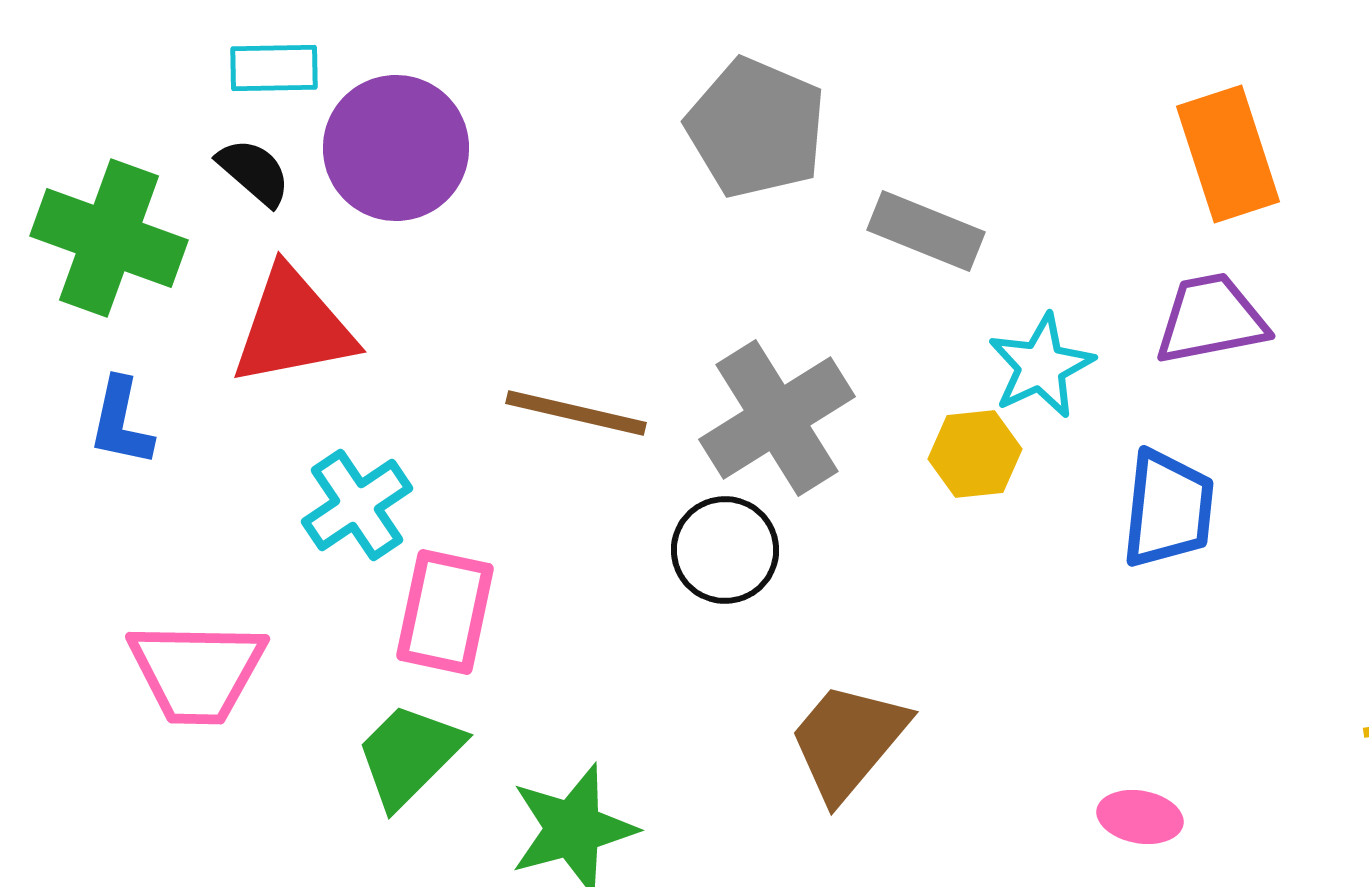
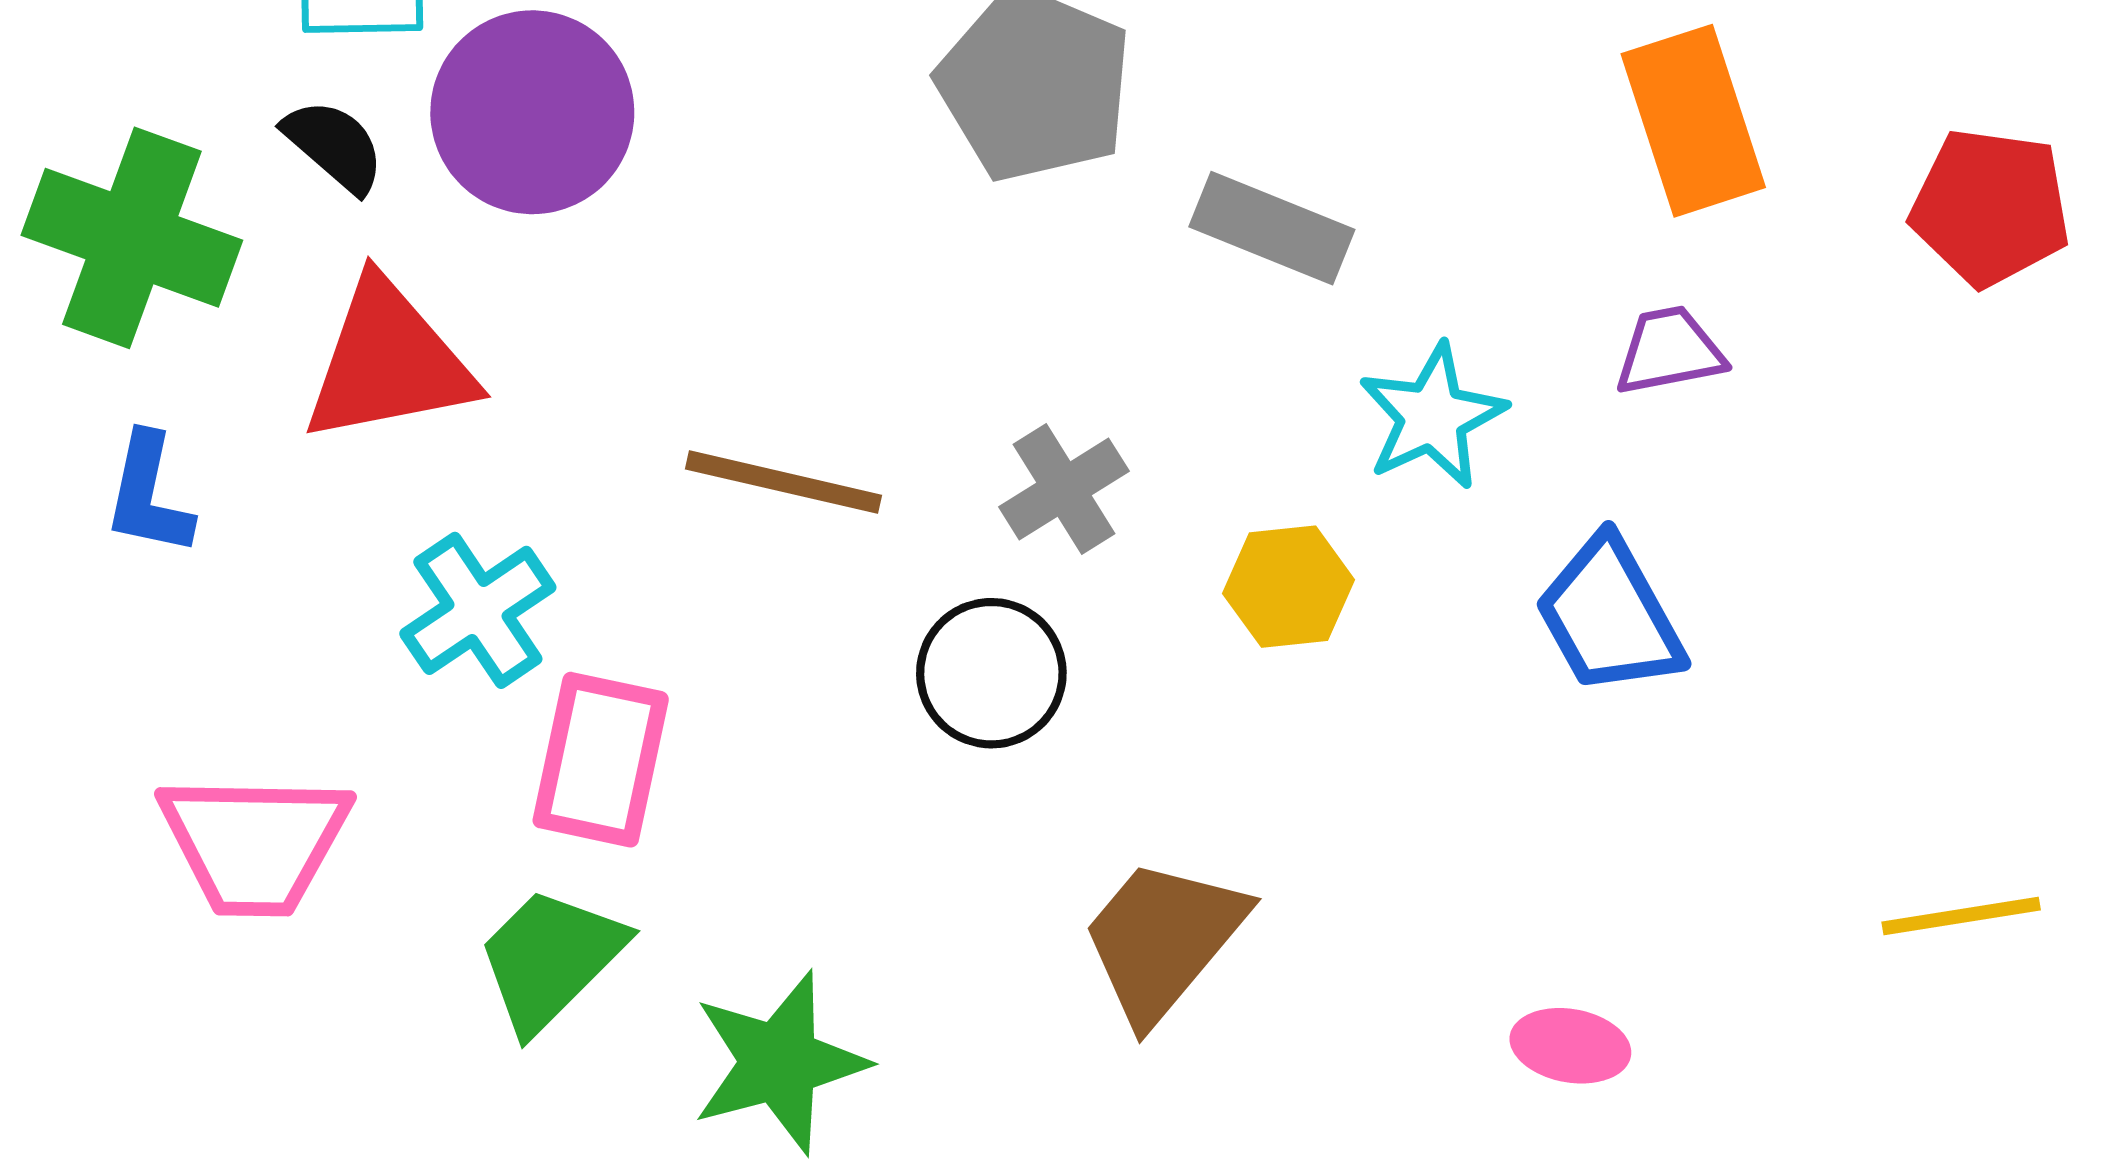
purple trapezoid: (1211, 319) -> (1669, 351), size x0.7
gray cross: (777, 418) -> (1064, 489), size x0.6
yellow hexagon: (975, 454) -> (1289, 587), moved
blue trapezoid: (1168, 509) -> (1609, 616), turned 145

